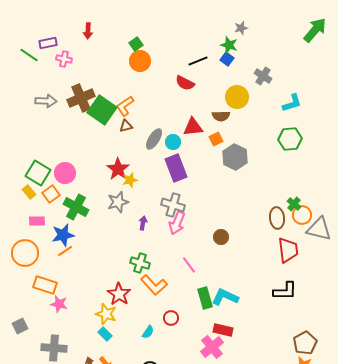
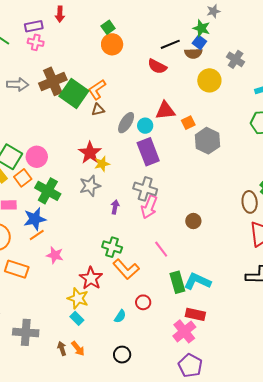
purple rectangle: (48, 43) -> (34, 26), moved
brown semicircle: (221, 116) -> (193, 53), moved
pink star: (59, 304) -> (55, 255), moved

